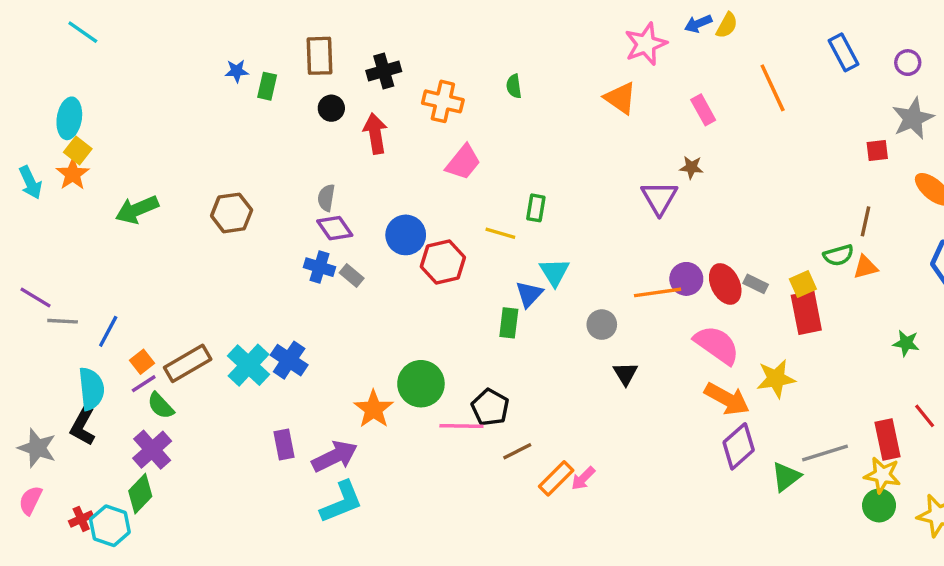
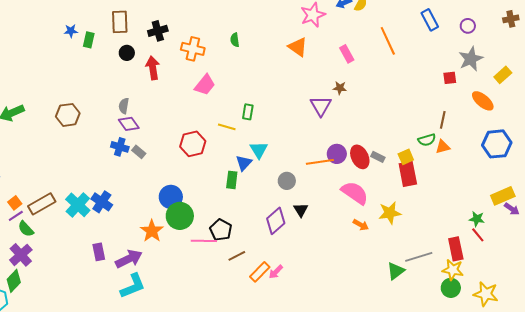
blue circle: (406, 235) -> (171, 197), moved
green star: (906, 343) -> (477, 219), moved
orange arrow: (727, 399) -> (361, 225), size x0.6
purple diamond: (739, 446) -> (276, 221), moved

